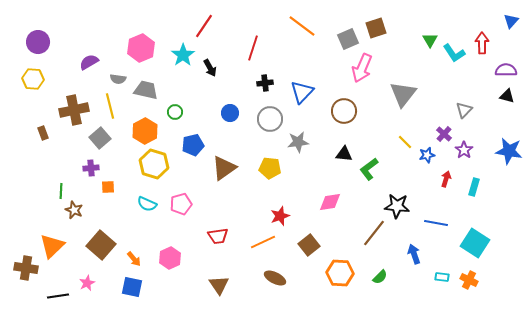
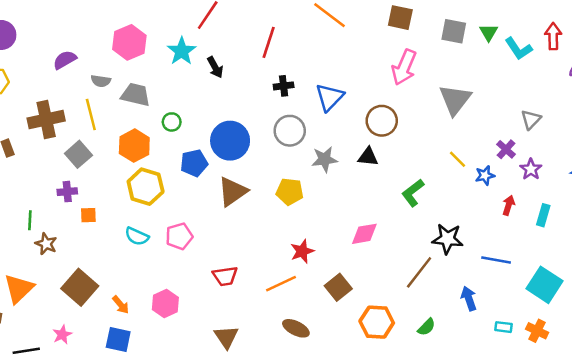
brown square: (376, 28) -> (400, 18), moved, turned 30
gray square: (348, 39) -> (454, 31), moved, turned 35
blue circle: (230, 113) -> (230, 141), moved, size x1.8
black triangle: (344, 154) -> (368, 157), moved

